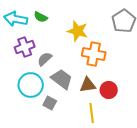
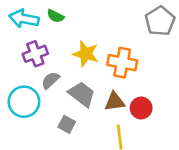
yellow star: (78, 31) -> (86, 54), moved
gray semicircle: (45, 59) -> (50, 80), moved
cyan circle: (31, 85) -> (24, 102), moved

